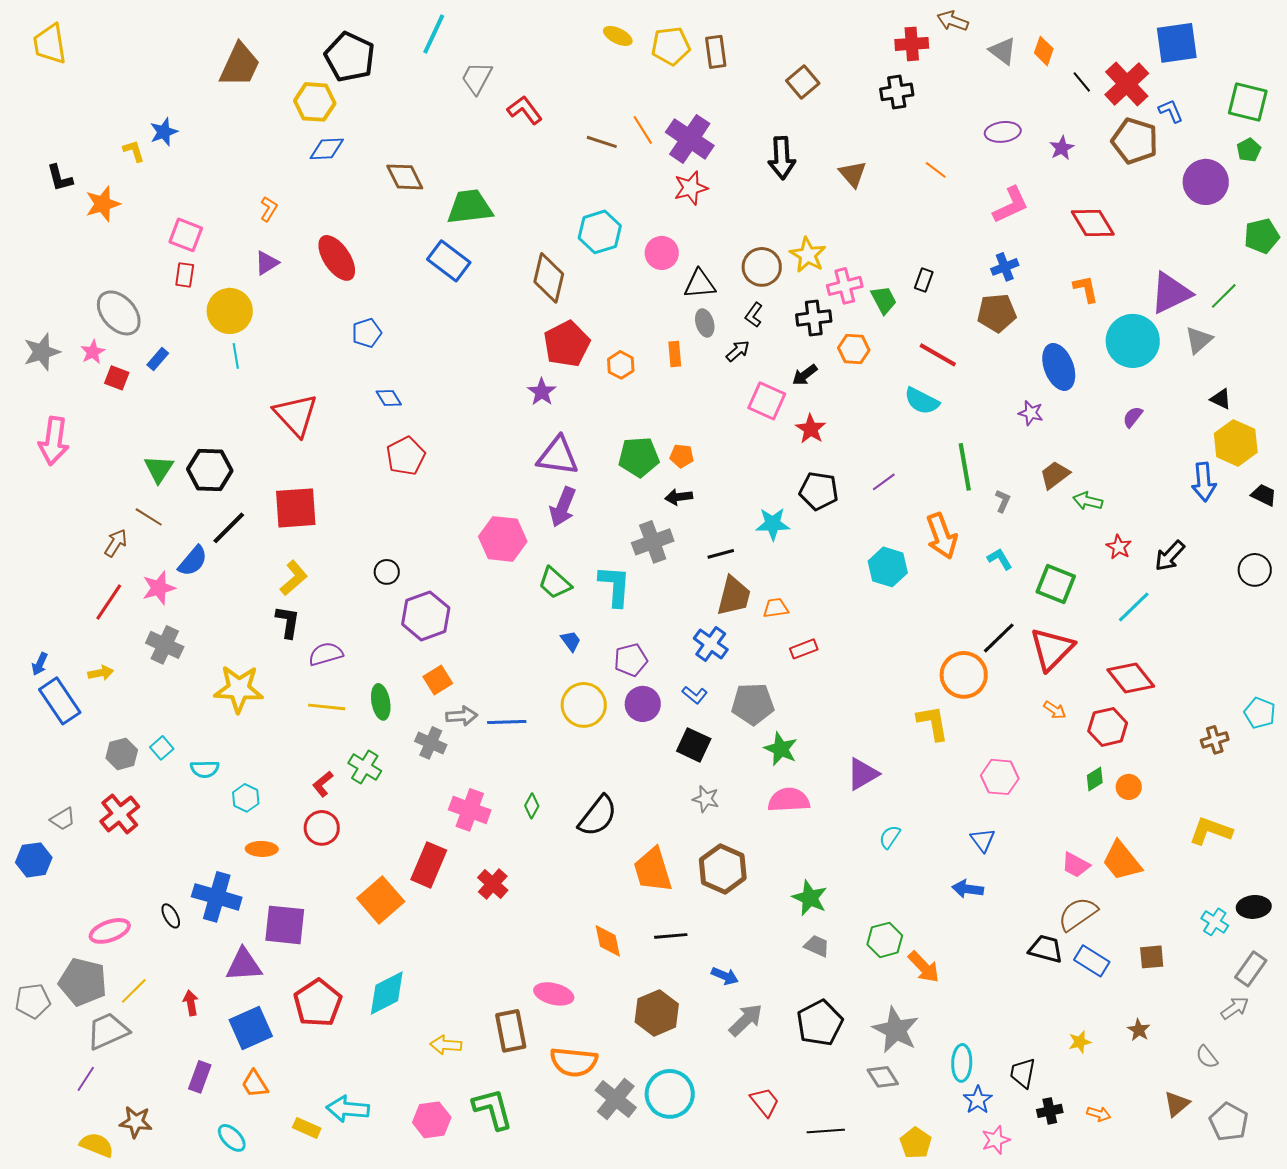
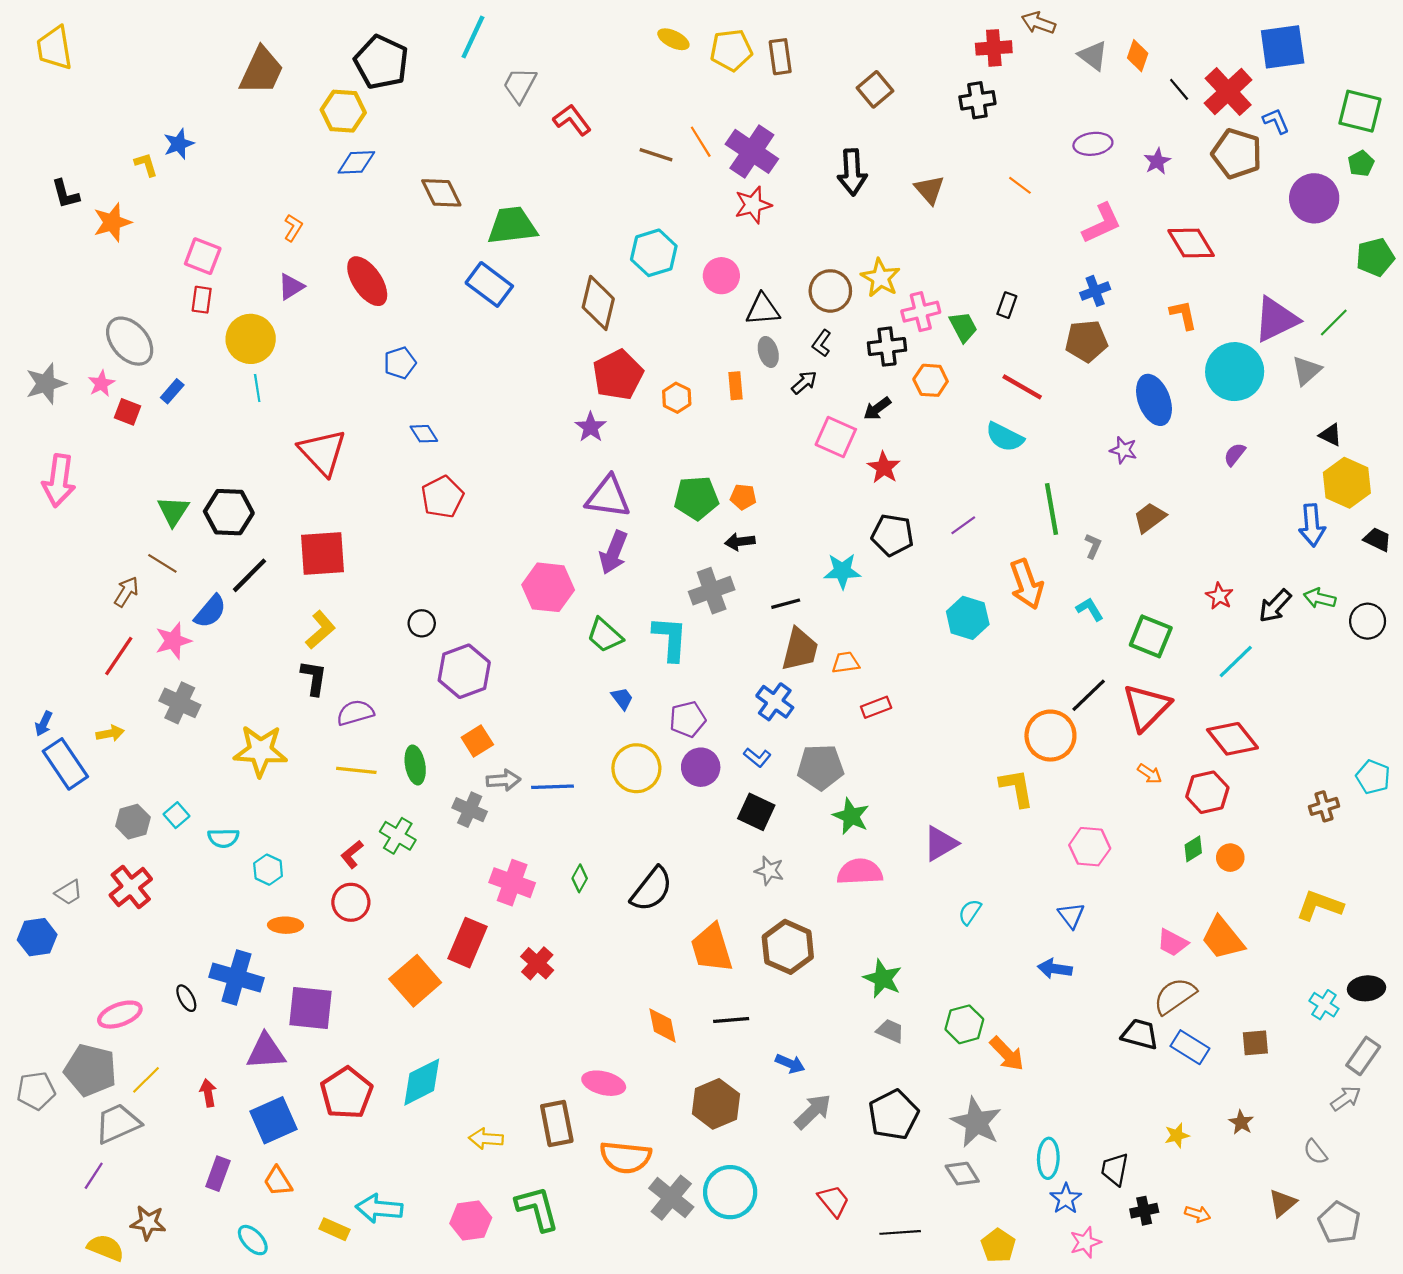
green arrow: (1088, 501) -> (1320, 598), moved

